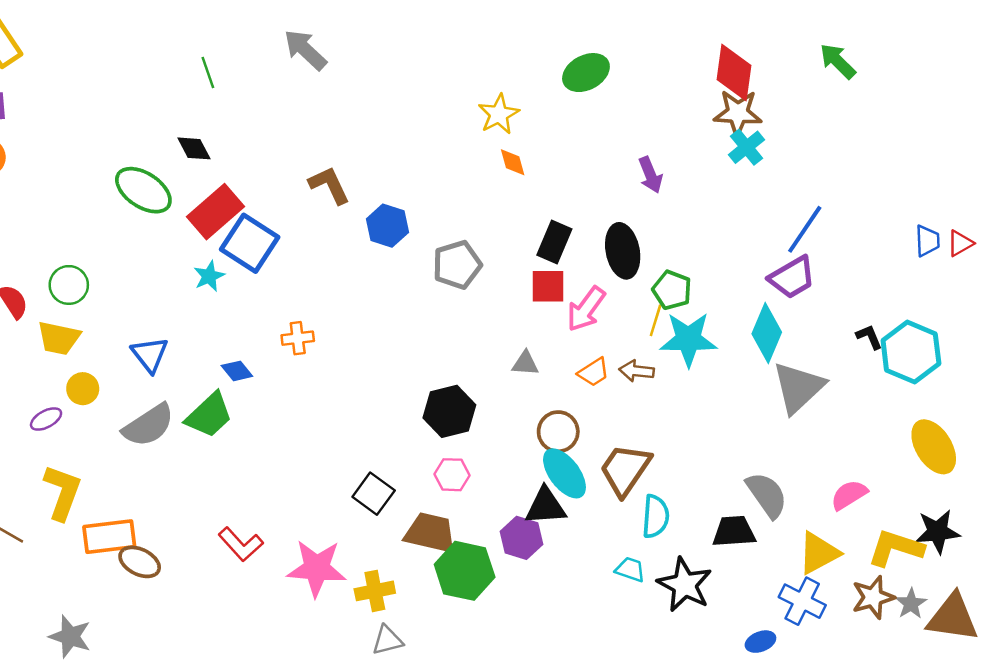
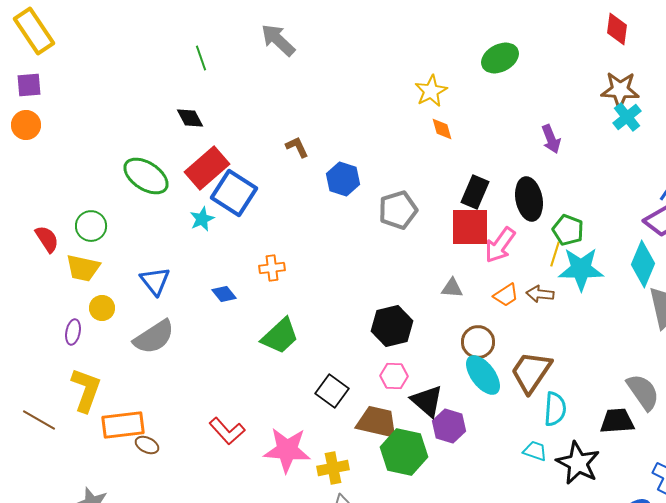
red diamond: (734, 73) -> (617, 29), moved, size x0.7
brown L-shape: (329, 185) -> (297, 147), size x0.7
green ellipse: (143, 190) -> (146, 176), moved
red square: (548, 286) -> (470, 227), size x1.4
green trapezoid: (209, 415) -> (280, 336), moved
purple ellipse: (46, 419) -> (73, 332), turned -50
black triangle: (546, 506) -> (427, 401), moved, turned 45
brown ellipse: (140, 562) -> (147, 445), size x0.7

